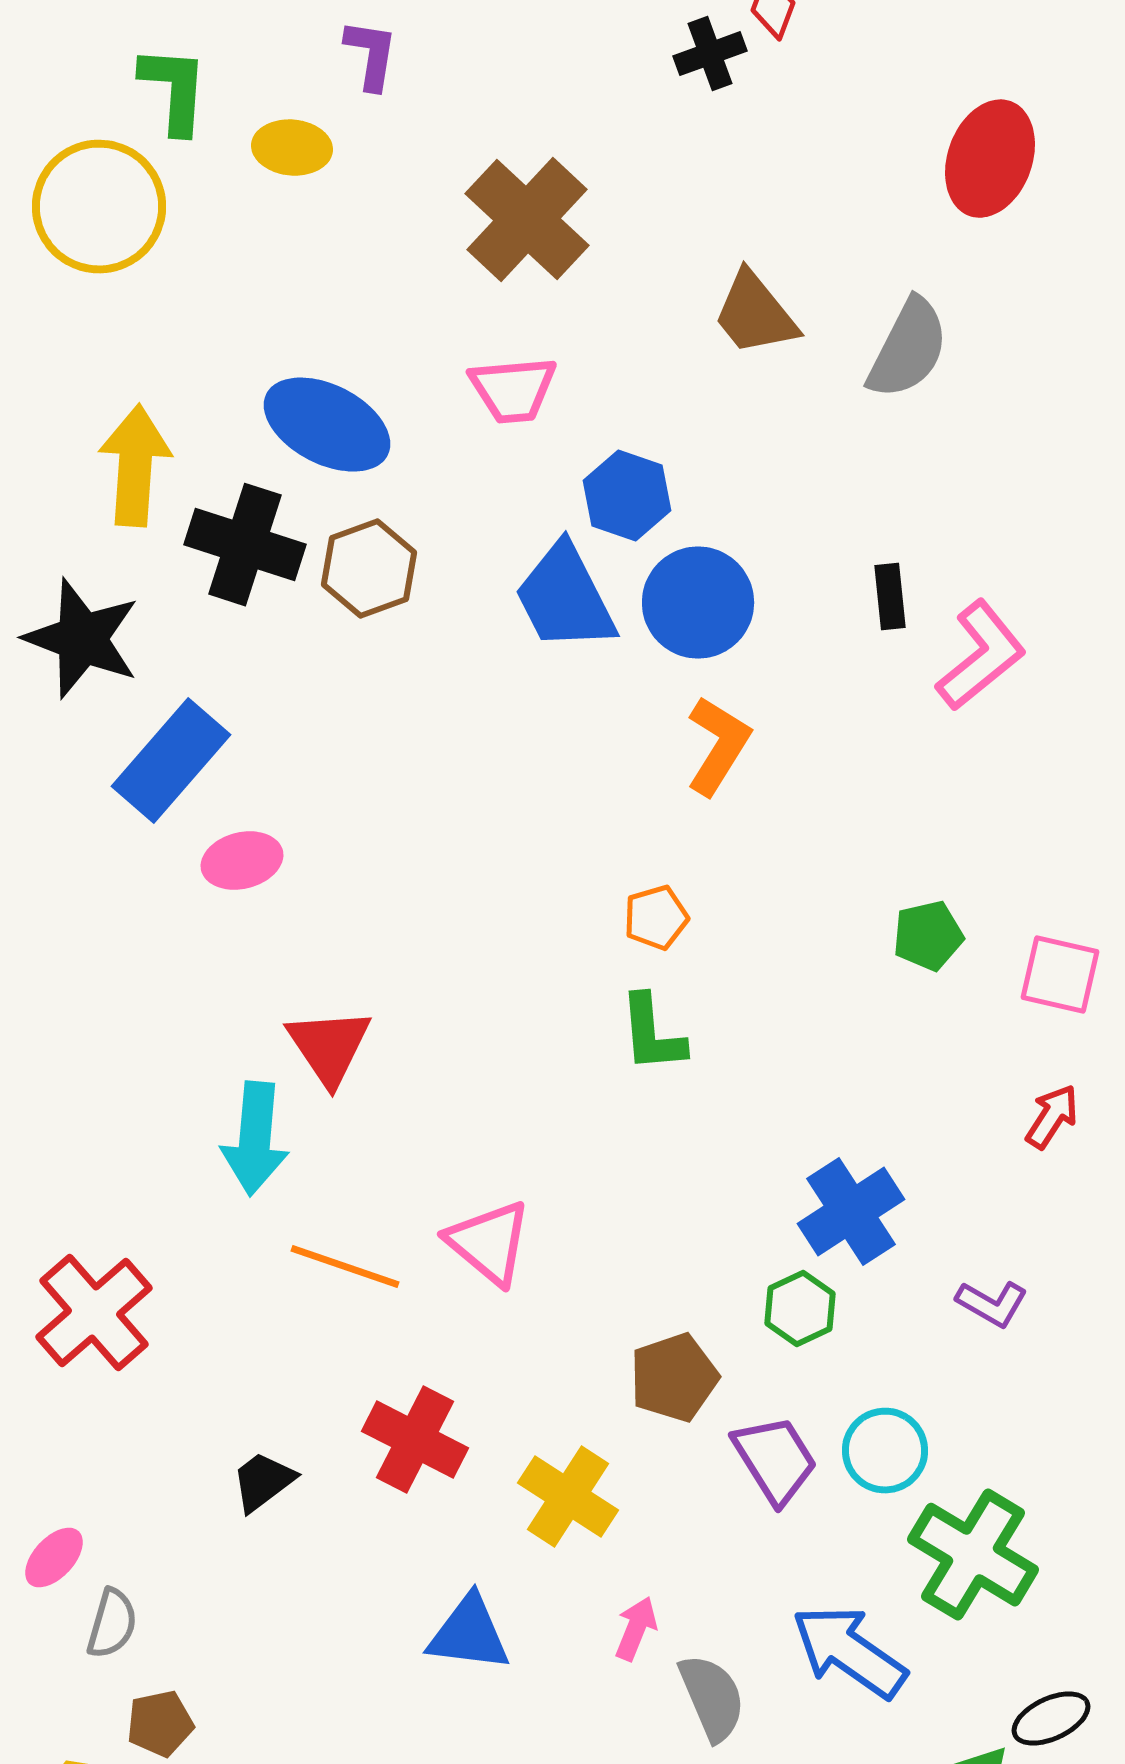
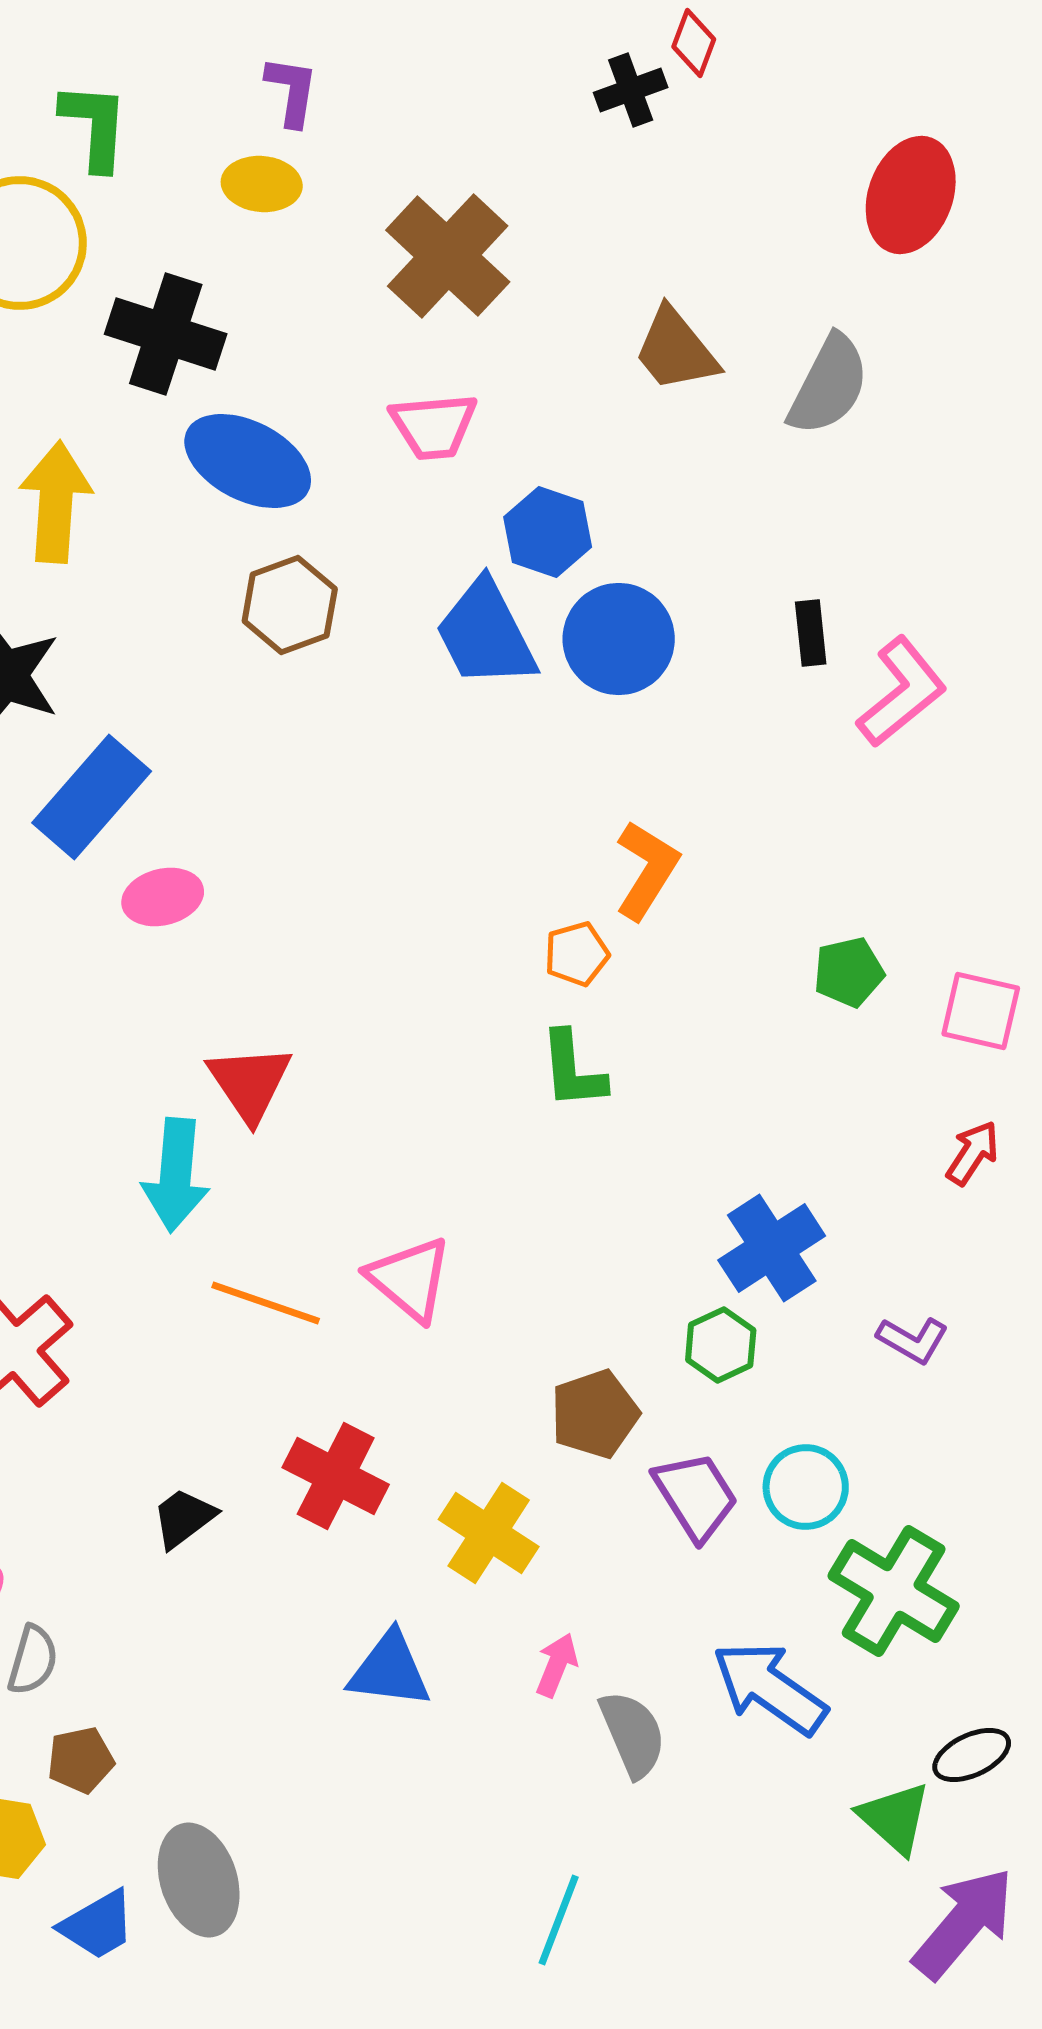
yellow ellipse: (292, 148) -> (262, 184), moved
black cross: (245, 545) -> (166, 334), moved
orange L-shape: (718, 746) -> (647, 870), moved

